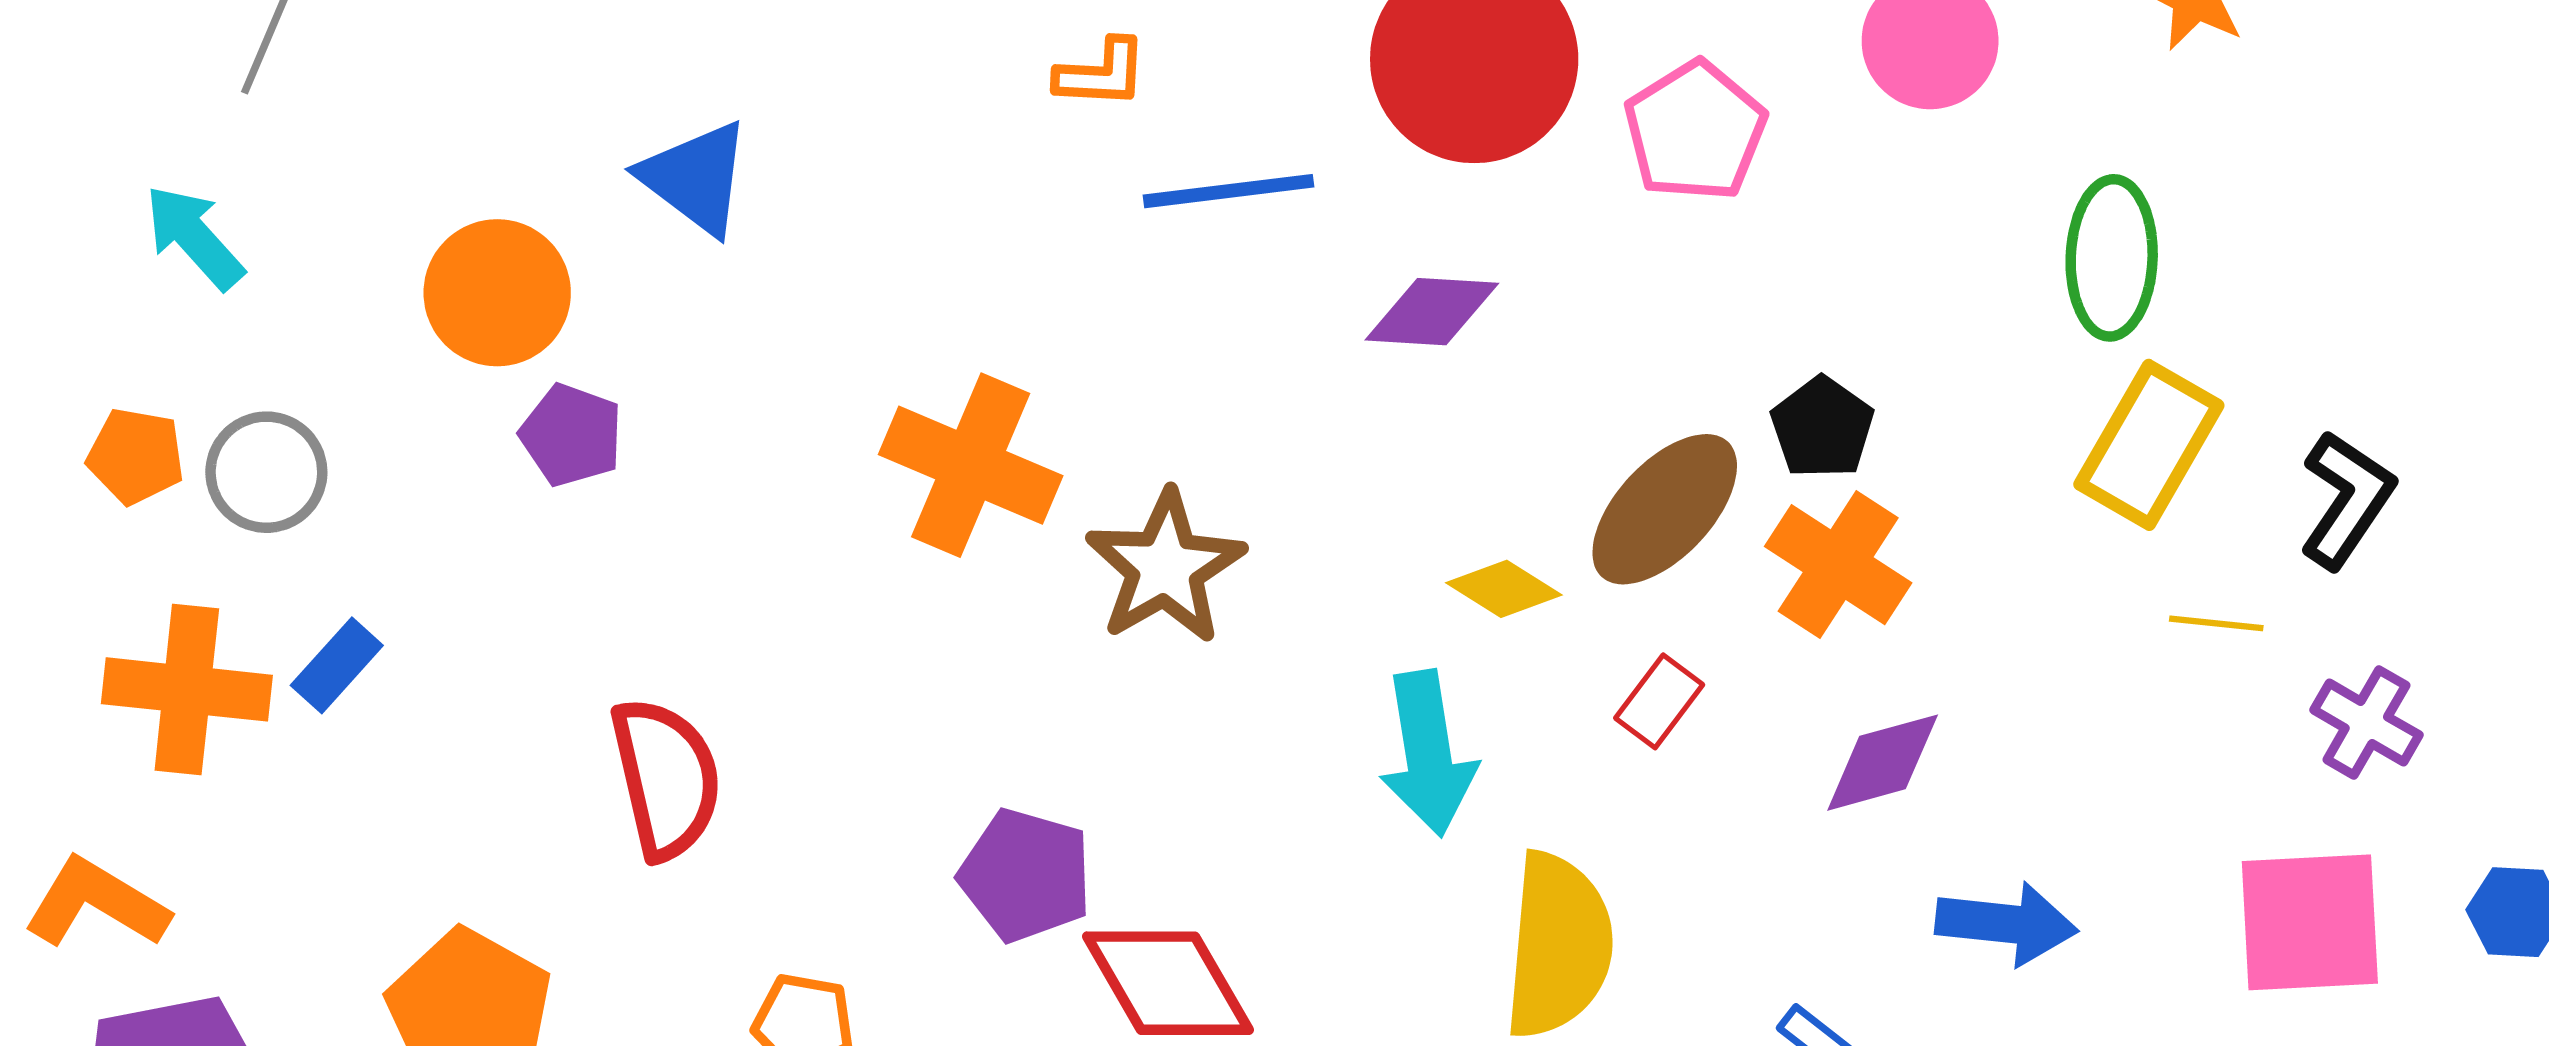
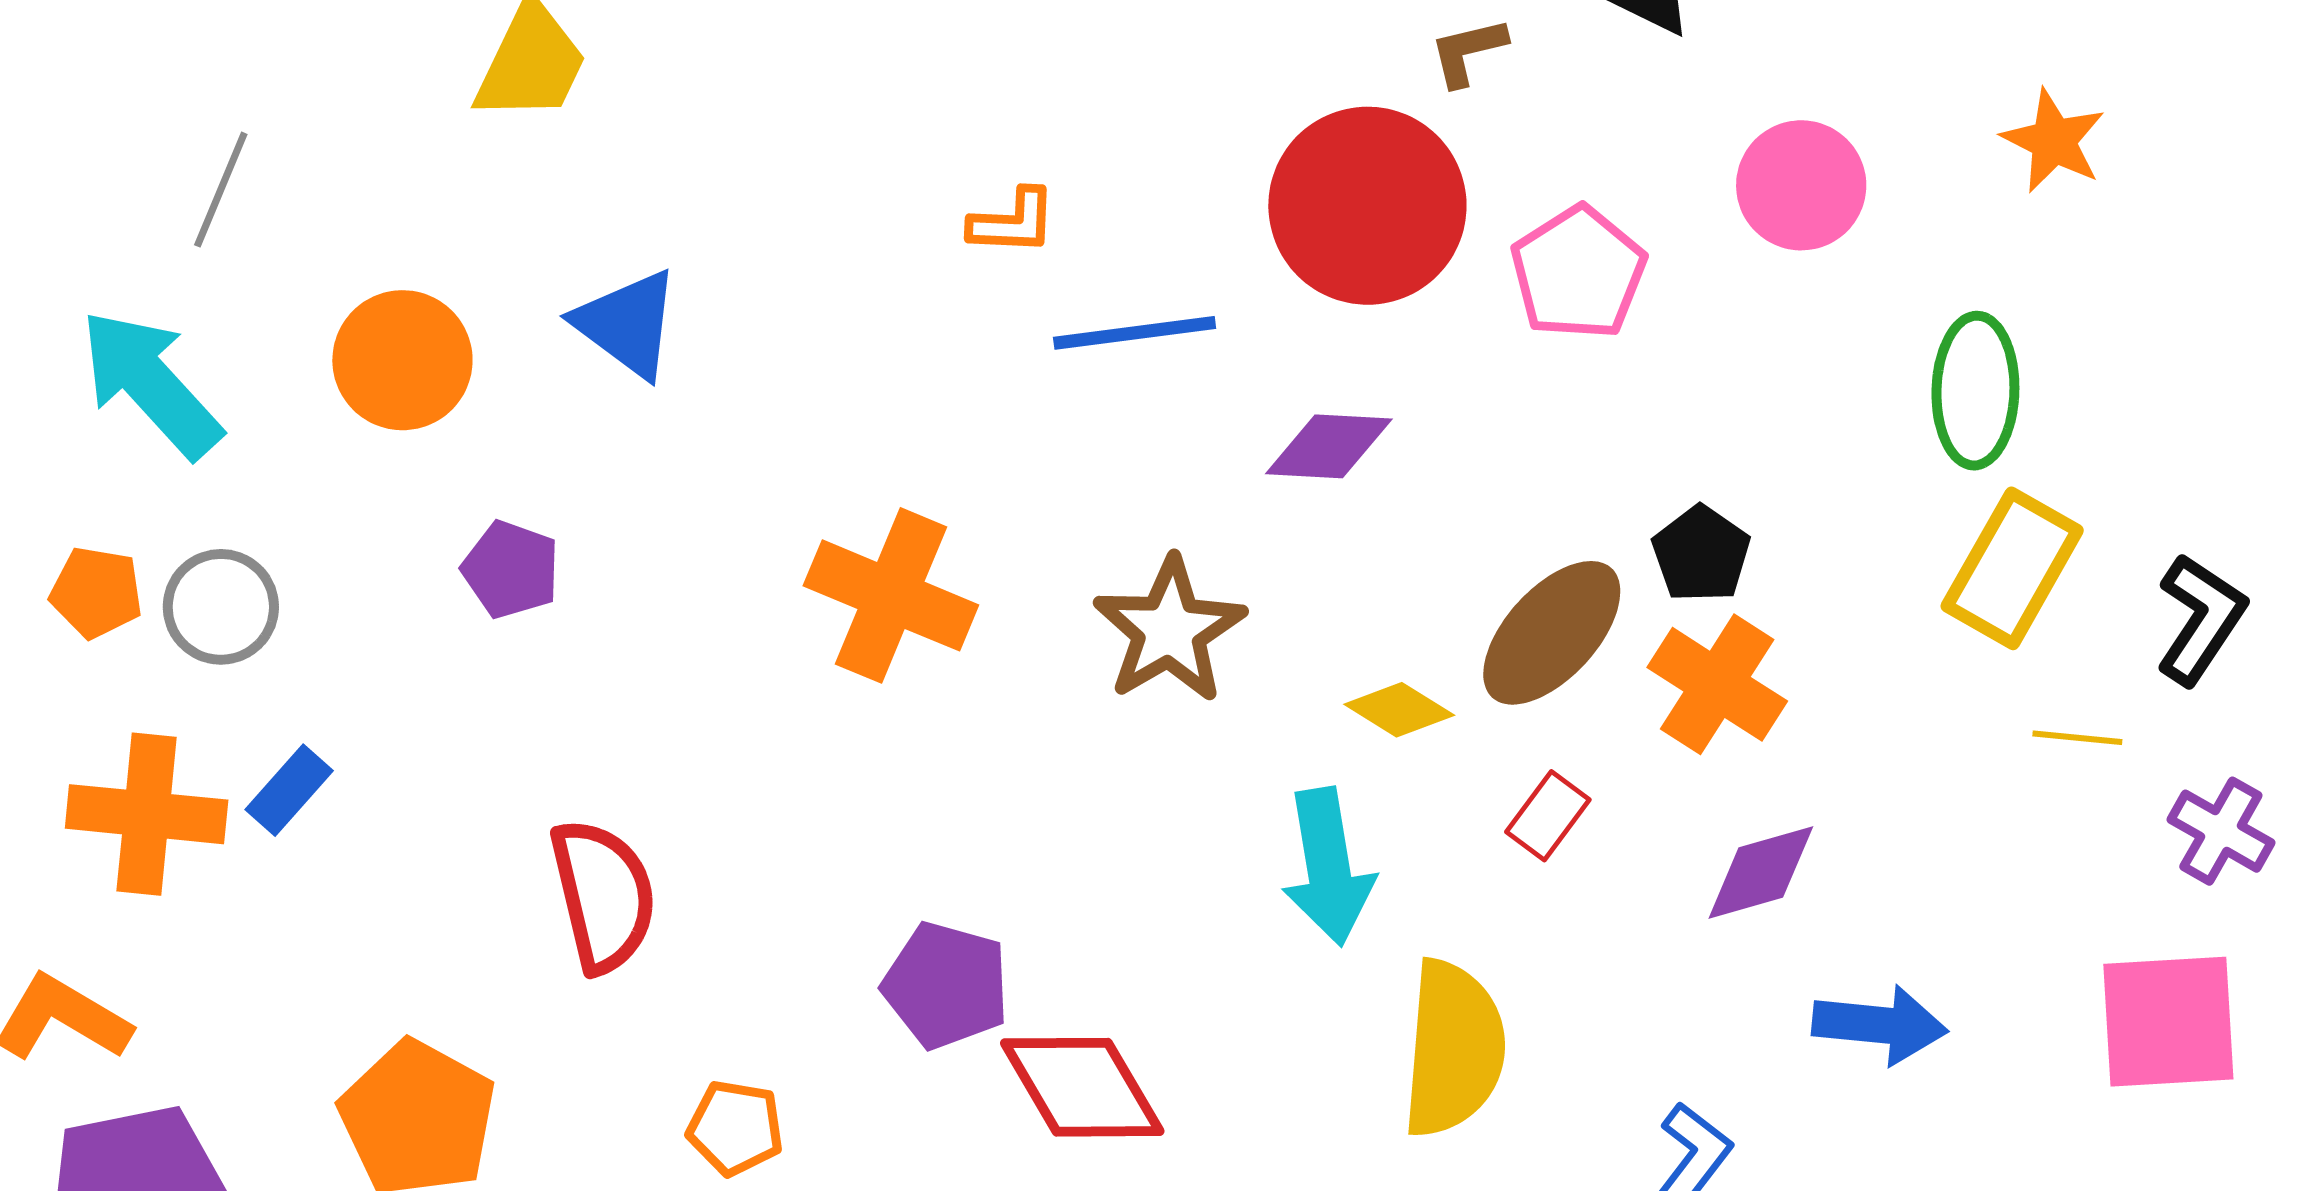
cyan arrow: (194, 237) -> (151, 384), size x1.5
orange circle: (497, 293) -> (402, 360), moved
brown star: (1165, 567) -> (1169, 630), moved

